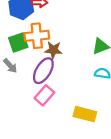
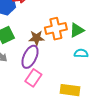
orange cross: (37, 36) -> (56, 29), moved

